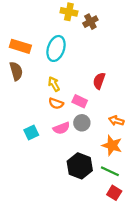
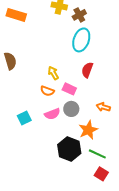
orange rectangle: (20, 46) -> (16, 15), moved
cyan ellipse: (56, 48) -> (81, 40), moved
yellow arrow: (54, 84) -> (53, 73), moved
orange star: (112, 145) -> (88, 130), moved, turned 30

